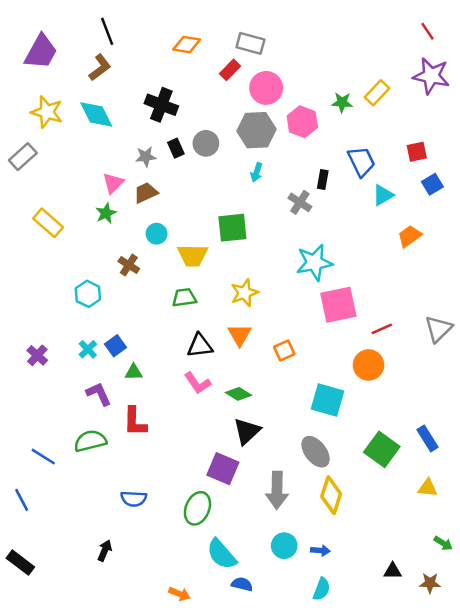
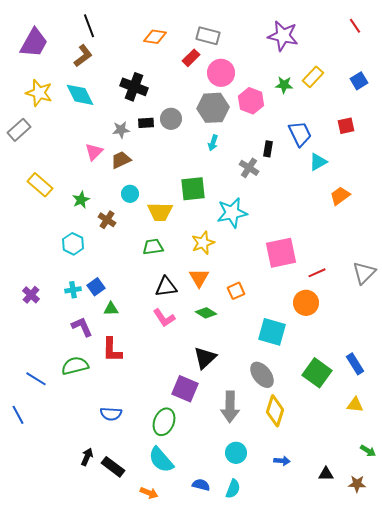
purple star: (431, 76) -> (283, 36), moved
black rectangle: (176, 148) -> (146, 123), turned -70
blue square: (432, 184) -> (359, 81), moved
green star: (106, 213) -> (81, 200), moved
cyan star: (314, 263) -> (232, 213), moved
cyan cross: (88, 349) -> (73, 290), turned 35
green diamond: (238, 394) -> (206, 313), moved
blue arrow: (320, 550) -> (282, 461), moved
cyan semicircle: (222, 554) -> (161, 460), moved
black rectangle: (20, 563) -> (113, 467), moved
cyan semicircle: (322, 589) -> (233, 489), moved

